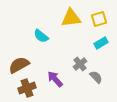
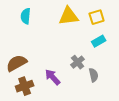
cyan semicircle: (41, 36) -> (26, 16), moved, turned 56
gray semicircle: (96, 77) -> (94, 75), turned 32

